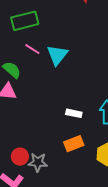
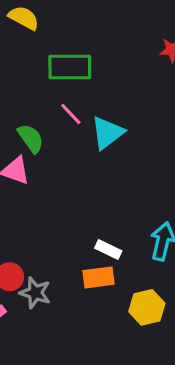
white rectangle: (74, 113) -> (108, 250), moved

